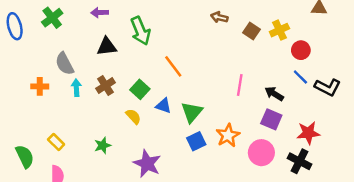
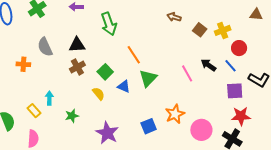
black triangle: (107, 46) -> (77, 45), moved
blue line: (300, 77) -> (230, 66), moved
pink line: (240, 85) -> (187, 73), turned -42
cyan arrow: (76, 88) -> (49, 98), moved
black arrow: (274, 94) -> (208, 65), moved
green triangle: (192, 112) -> (148, 78), moved
purple square: (271, 119) -> (235, 91), moved, turned -30
blue square: (196, 141) -> (149, 126), moved

